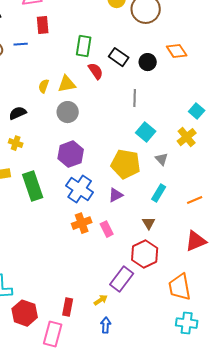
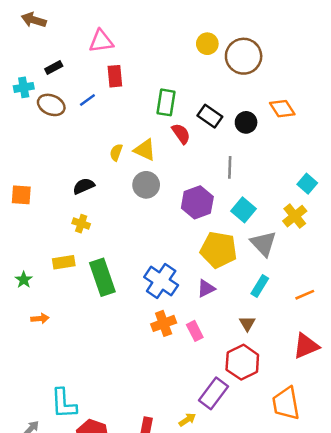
blue line: (21, 44) -> (87, 100), turned -32
yellow triangle: (67, 84) -> (145, 150), turned 36
purple hexagon: (71, 154) -> (197, 202), moved
gray triangle: (162, 159) -> (264, 244), size x1.6

